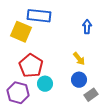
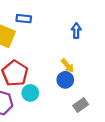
blue rectangle: (39, 16) -> (24, 19), size x0.6
blue circle: (79, 80) -> (65, 80), moved

